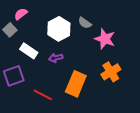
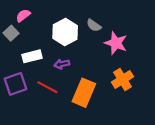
white rectangle: (29, 51) -> (32, 56), turned -48
red line: (43, 95) -> (47, 87), moved

